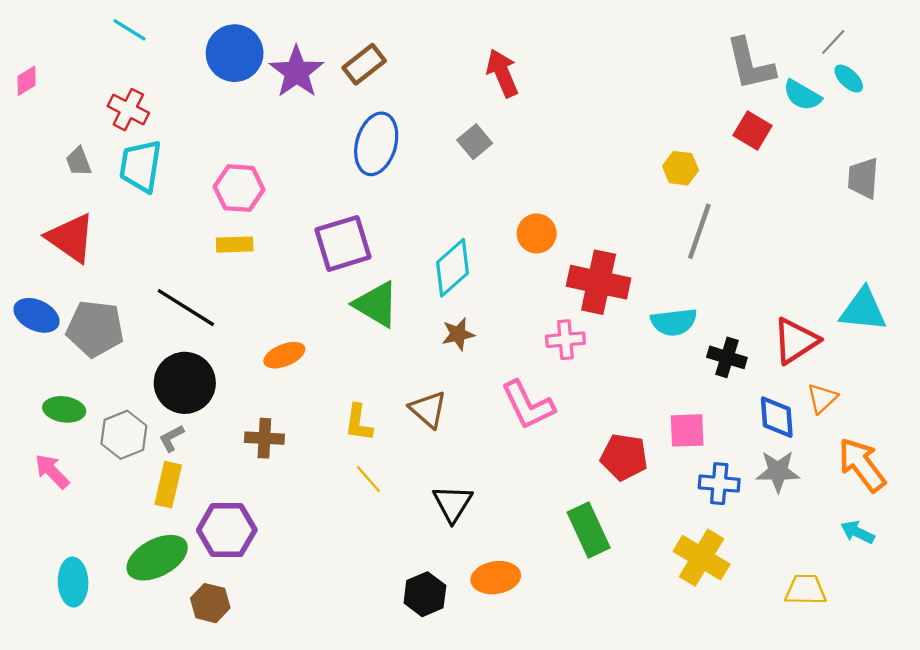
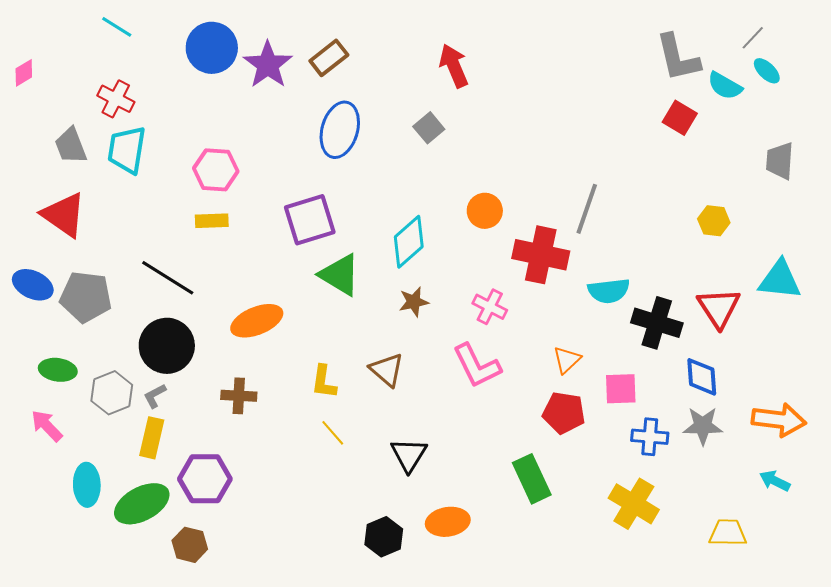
gray trapezoid: (79, 162) -> (71, 146), size x1.4
yellow hexagon: (680, 168) -> (714, 221), moved
gray line: (699, 231) -> (587, 209), moved
pink cross: (565, 340) -> (490, 307), moved, turned 32
red triangle: (796, 341) -> (719, 308), turned -30
orange ellipse: (284, 355) -> (257, 321), size x1.4
black cross: (727, 357) -> (657, 323), size x1.4
orange triangle: (822, 398) -> (567, 360), moved
orange arrow: (862, 465) -> (779, 420), turned 134
cyan ellipse: (73, 582) -> (87, 485), moved

